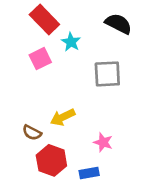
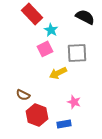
pink square: (40, 59) -> (45, 49), moved
yellow arrow: (63, 117) -> (58, 73), moved

